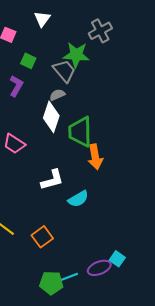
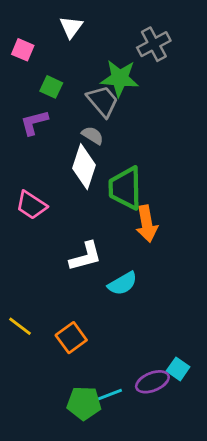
purple L-shape: (16, 86) -> (34, 123), turned -135
gray semicircle: (57, 95) -> (93, 135), turned 56

